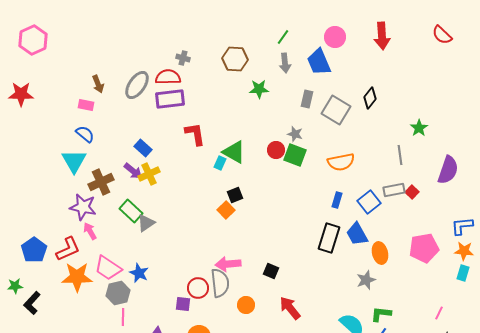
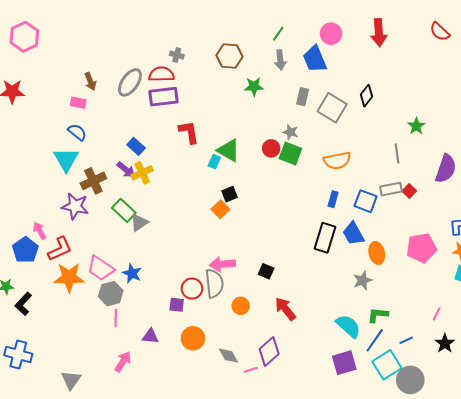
blue square: (369, 202) -> (366, 201), turned -30
pink arrow: (90, 231) -> (40, 231), moved

